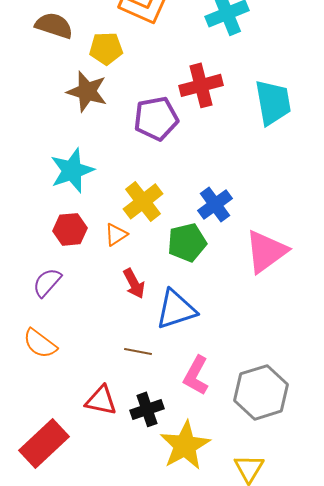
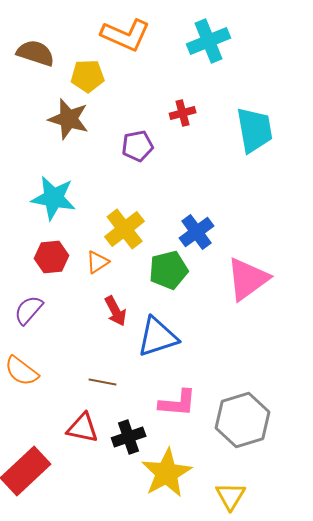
red cross: (201, 85) -> (183, 113), size x0.6
purple pentagon: (156, 118) -> (138, 146), size x0.7
cyan star: (72, 170) -> (54, 198), turned 30
brown line: (138, 351) -> (103, 382), moved
pink L-shape: (196, 375) -> (178, 403), turned -114

